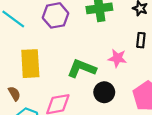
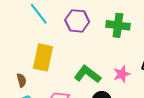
pink star: (117, 58) -> (122, 74), turned 30

